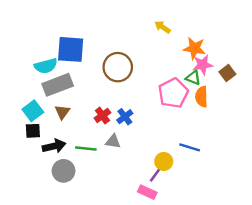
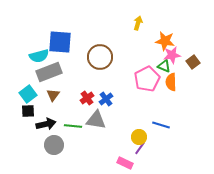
yellow arrow: (163, 27) -> (138, 23), turned 72
gray triangle: (113, 141) -> (96, 120), size x1.5
purple line: (155, 174) -> (140, 148), moved

